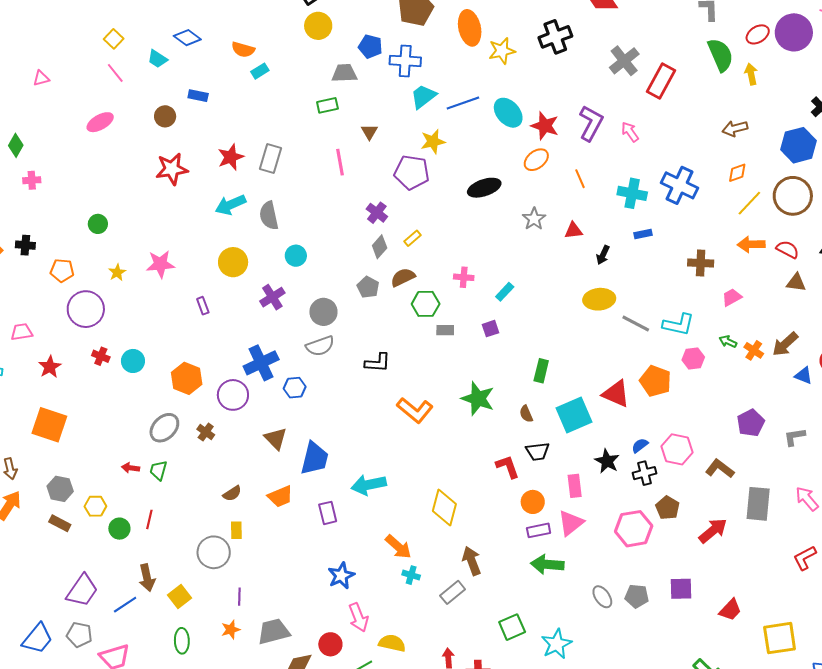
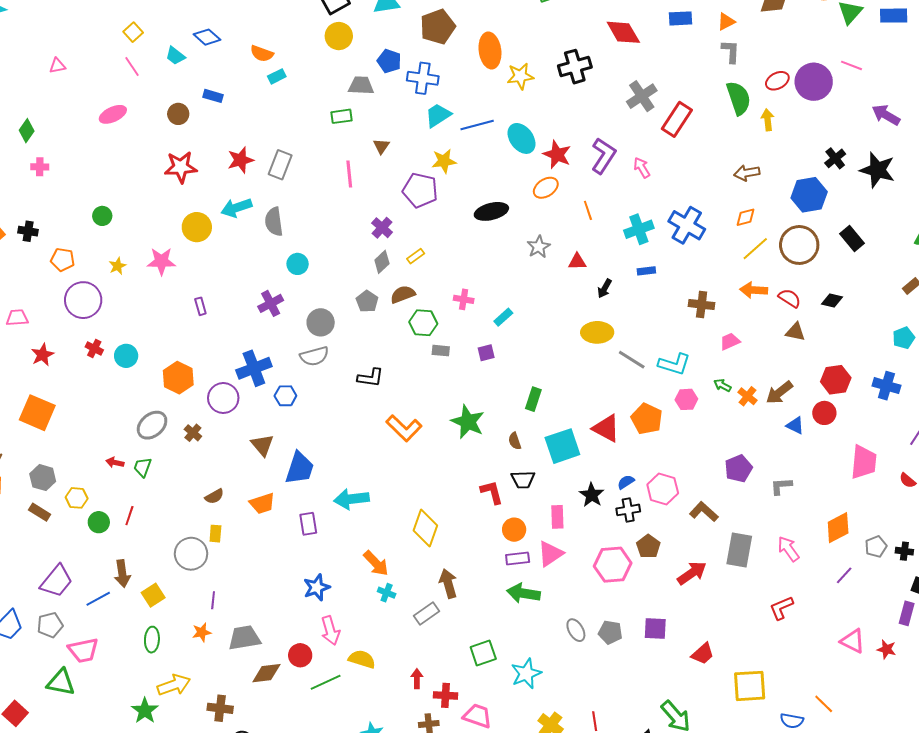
cyan cross: (632, 193) -> (639, 229), turned -36
yellow circle: (233, 262) -> (197, 227), moved
gray pentagon: (79, 635) -> (50, 625), turned -30

